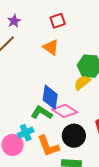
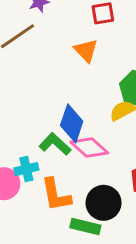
black circle: (74, 136) -> (104, 203), moved

